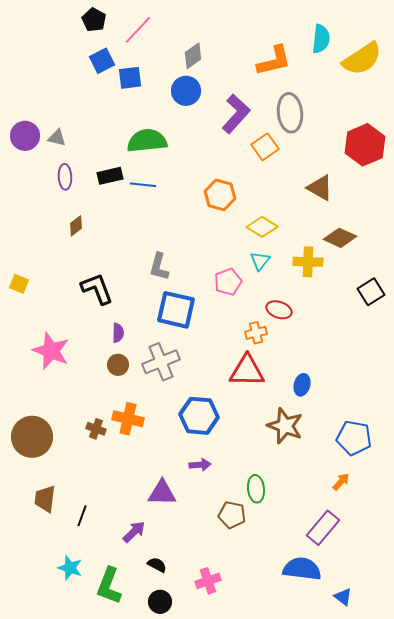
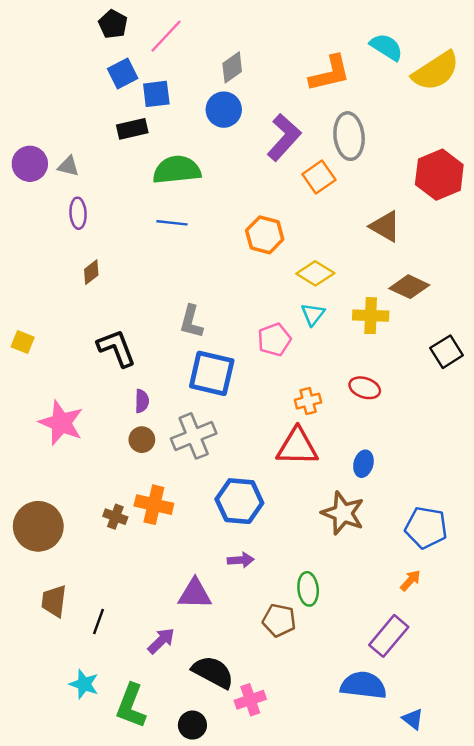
cyan semicircle: (321, 39) -> (386, 47), turned -64
black rectangle: (110, 176) -> (132, 129), moved
red ellipse: (279, 310) -> (365, 388), moved
black semicircle: (157, 565) -> (213, 672), moved, size x1.8

